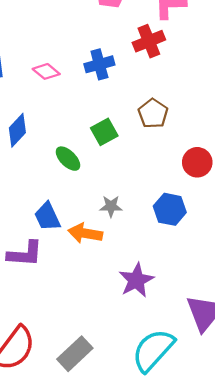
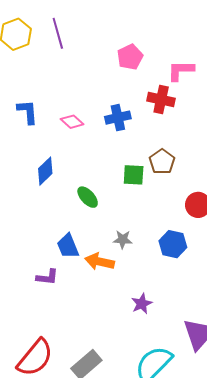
red cross: (149, 41) -> (161, 100), turned 32
green square: (104, 132) -> (134, 175), moved, turned 30
purple L-shape: (25, 254) -> (47, 277), size x0.7
purple star: (136, 280) -> (142, 304), size x0.7

